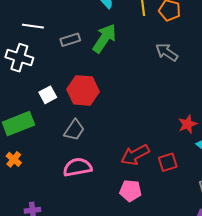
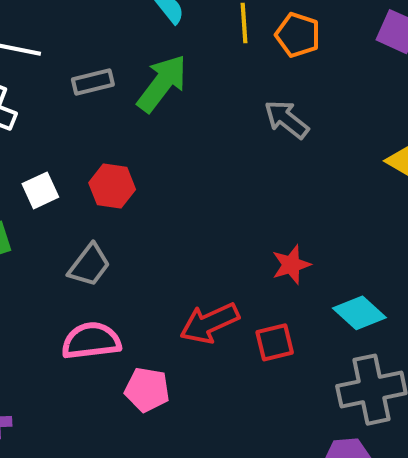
red hexagon: (83, 90) -> (112, 186), size x0.7
red star: (188, 124) -> (291, 265), moved
pink pentagon: (130, 191) -> (147, 390), moved

